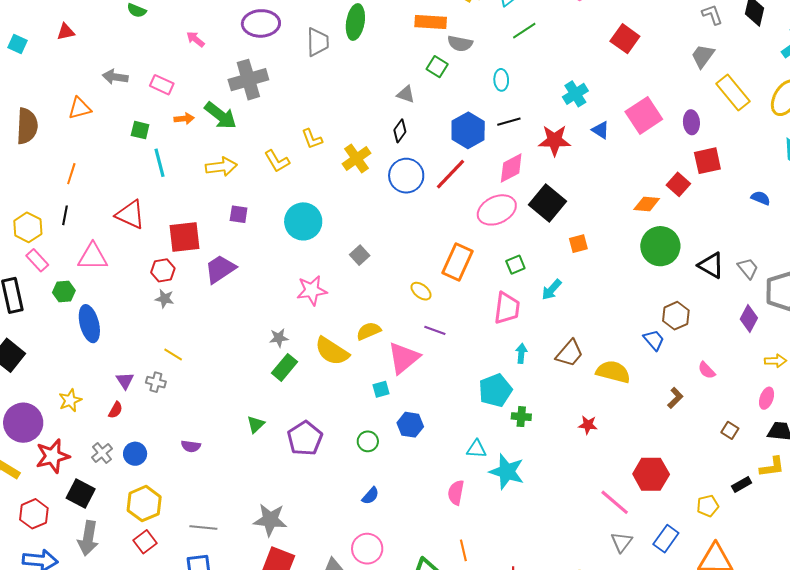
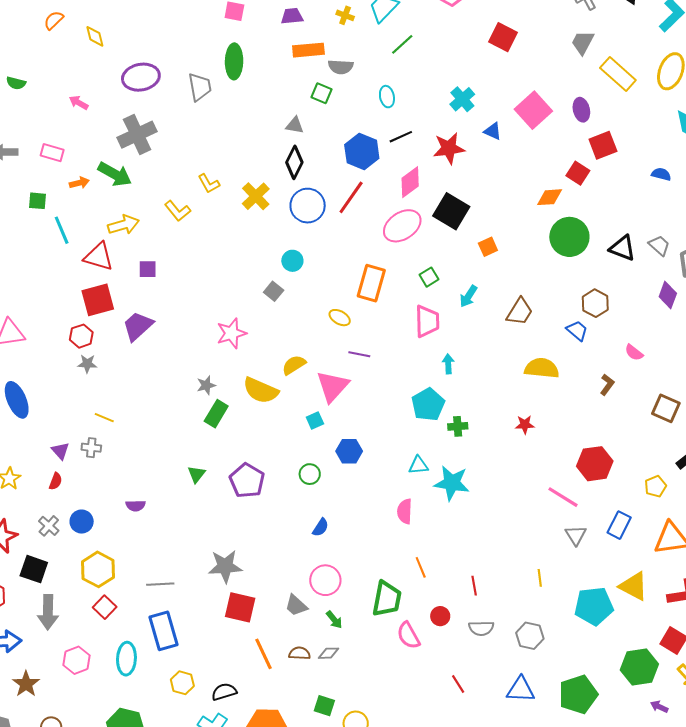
black diamond: (400, 131) -> (294, 162), size x1.4
red triangle: (130, 215) -> (99, 257), moved
cyan circle: (303, 221) -> (292, 261), moved, size x0.6
brown trapezoid: (570, 353) -> (520, 312), moved
brown square: (730, 430) -> (666, 408), size x1.6

